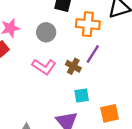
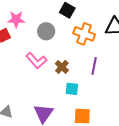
purple line: (93, 54) -> (94, 66), moved, turned -36
cyan square: (82, 95) -> (72, 89), moved

